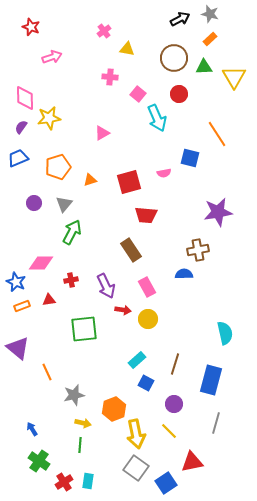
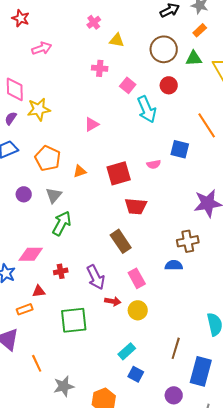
orange pentagon: (58, 167) -> (48, 158), turned -30
orange rectangle: (22, 306) -> (25, 309), moved
brown line: (175, 364) -> (176, 348), moved
purple circle: (174, 404) -> (174, 395), moved

